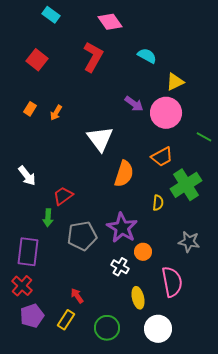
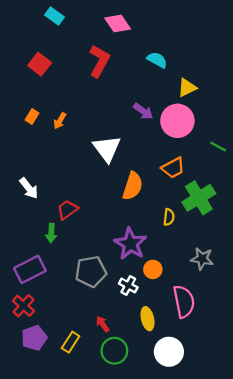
gray pentagon: (82, 236) -> (91, 272), moved
purple rectangle: (28, 252) -> (30, 269), turned 56
red arrow: (77, 296) -> (103, 324), moved

